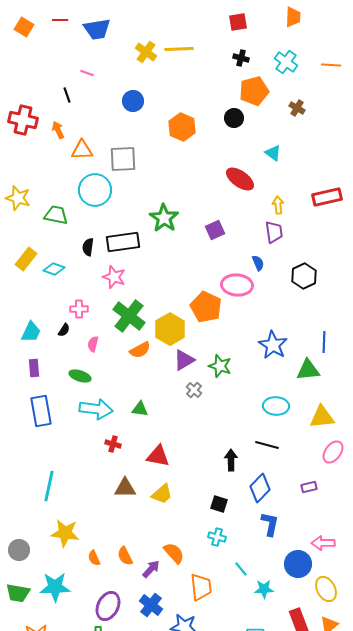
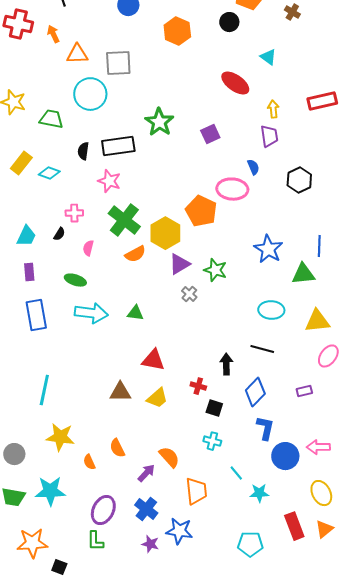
red cross: (113, 444) -> (198, 386), moved
orange semicircle: (125, 556) -> (117, 448), moved
blue circle: (298, 564) -> (285, 456), moved

